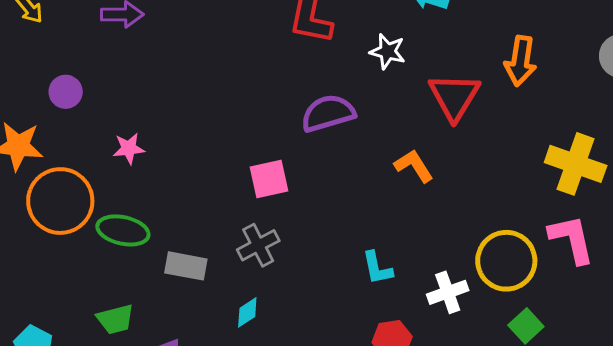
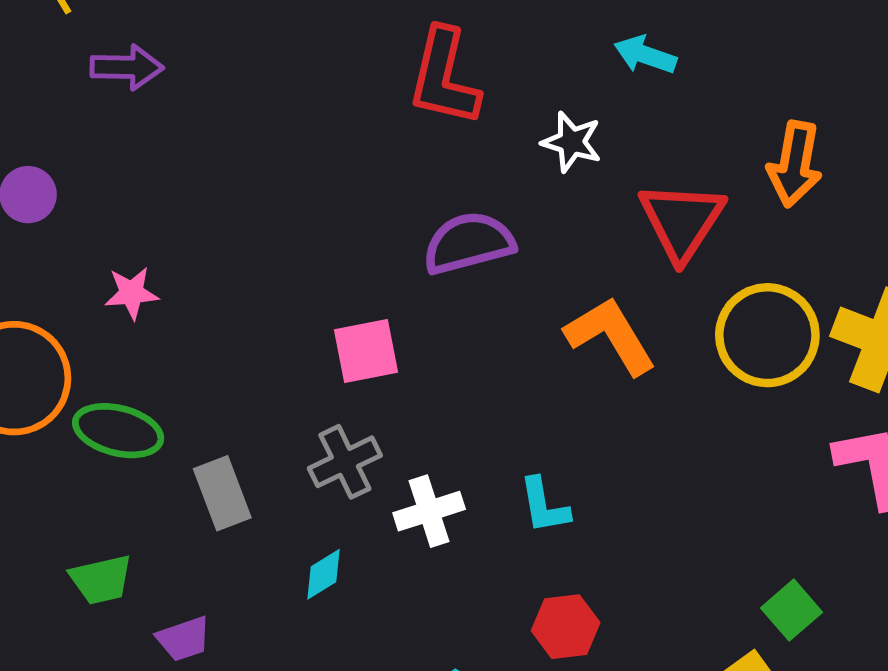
orange L-shape: (414, 166) -> (611, 336), size x1.4
yellow circle: (506, 261) -> (767, 335), moved
gray rectangle: (186, 266) -> (222, 493), turned 57
white cross: (448, 292) -> (429, 511), moved

